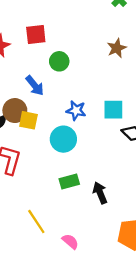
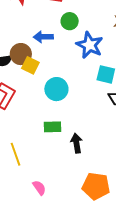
blue arrow: (35, 86) -> (43, 37), turned 114
blue star: (76, 110) -> (90, 45), moved, size x1.5
pink semicircle: (70, 241) -> (39, 188), moved

